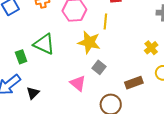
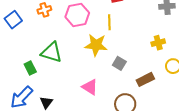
yellow cross: (151, 48) -> (158, 43), turned 32
gray square: (99, 67) -> (119, 63), moved

